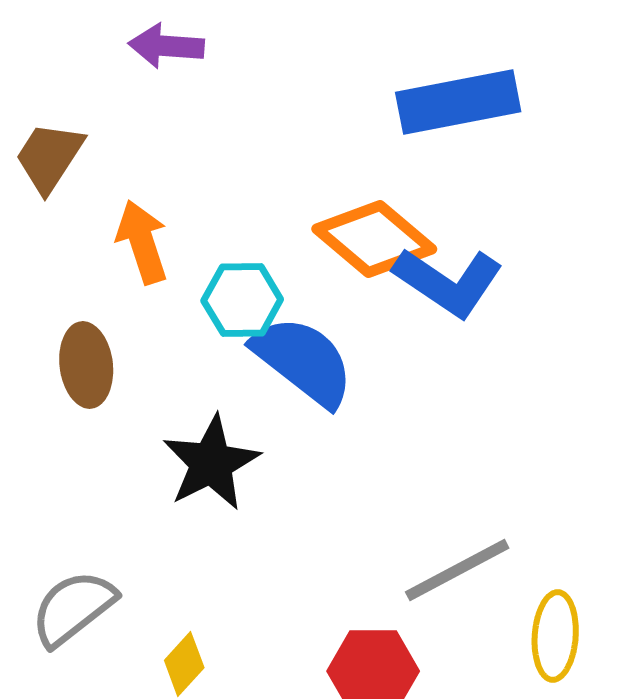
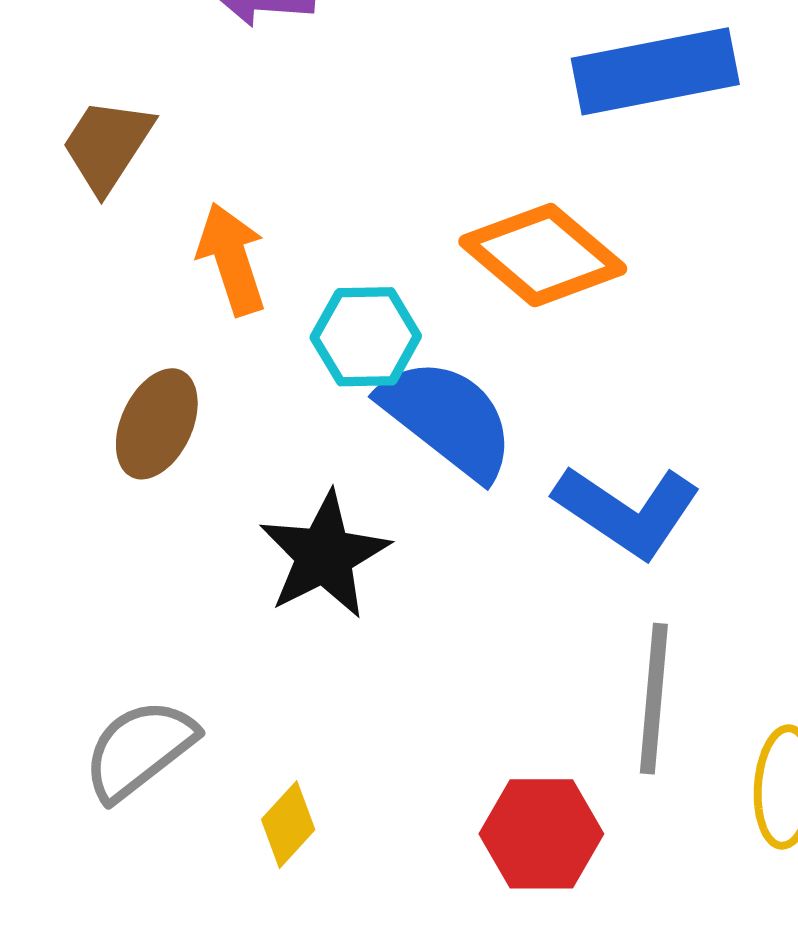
blue L-shape: (448, 282) -> (627, 511), moved
brown ellipse: (86, 365) -> (157, 424), turned 32
gray line: (457, 570) -> (654, 699), turned -57

